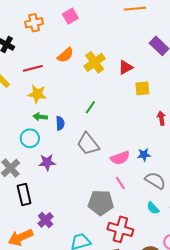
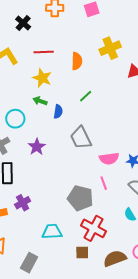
orange semicircle: (65, 55) -> (77, 61), moved, turned -60
yellow cross: (95, 62) -> (110, 48), moved
green line: (90, 107) -> (86, 96), moved
cyan circle: (30, 138) -> (15, 119), moved
purple star: (47, 162) -> (37, 147), turned 30

